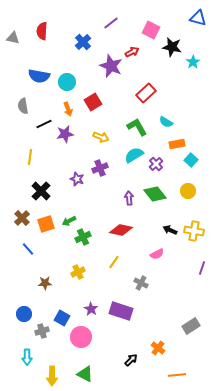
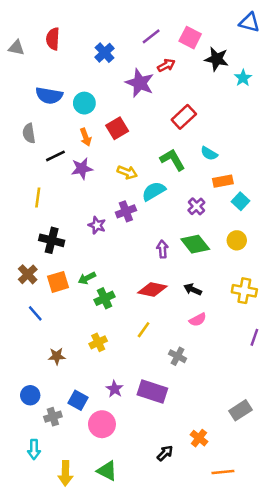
purple line: (111, 23) -> (151, 36), moved
cyan semicircle: (134, 155) -> (154, 191), moved
black cross: (41, 191) -> (52, 240), turned -30
black arrow: (170, 230) -> (193, 289), moved

